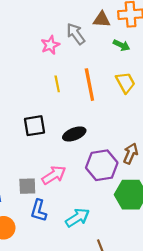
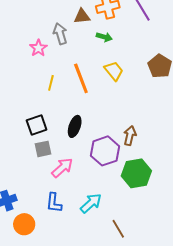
gray arrow: (76, 34) -> (60, 34), turned 30
yellow line: (57, 84) -> (51, 83), turned 35
black ellipse: (74, 134) -> (75, 126), turned -40
gray square: (27, 186) -> (43, 149), moved

